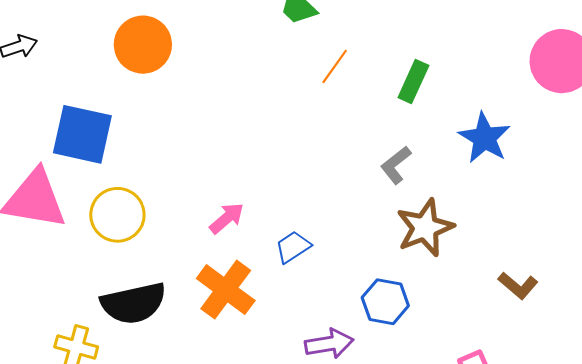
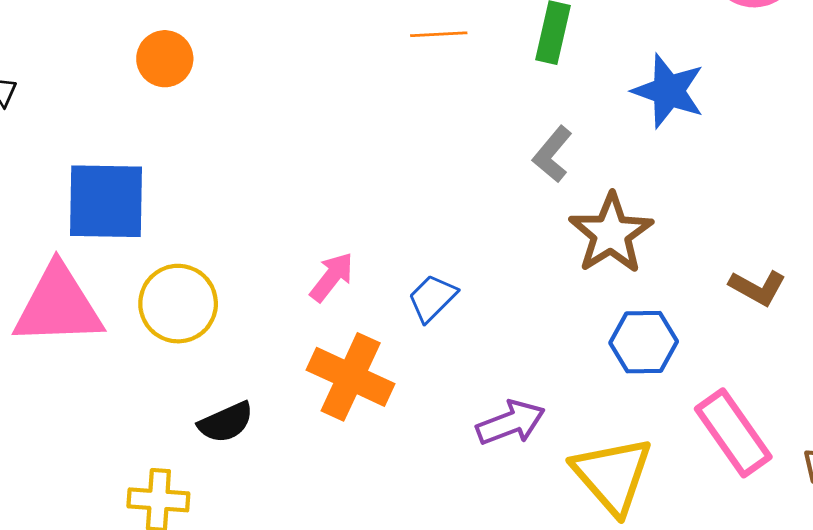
orange circle: (143, 45) -> (165, 59), size x0.7
orange line: (335, 66) -> (439, 34), turned 63
blue hexagon: (385, 302) -> (644, 342), moved
black semicircle: (134, 303) -> (226, 422), size x0.6

